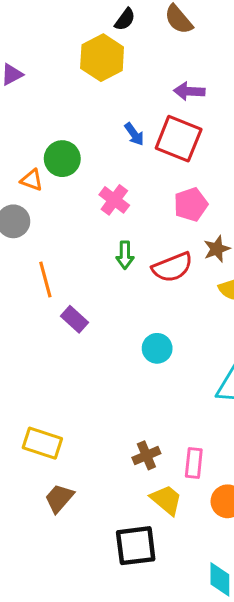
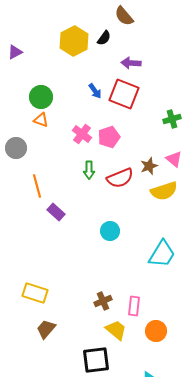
black semicircle: (125, 19) -> (104, 38), moved
green circle: (62, 159) -> (41, 97), moved
orange triangle: (32, 180) -> (41, 120), moved
pink pentagon: (191, 205) -> (109, 137), moved

